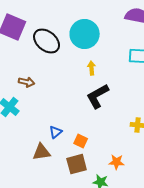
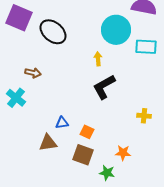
cyan circle: (85, 34) -> (116, 30), moved
blue triangle: (56, 132) -> (62, 123), turned 32
brown square: (77, 164) -> (83, 155), turned 35

